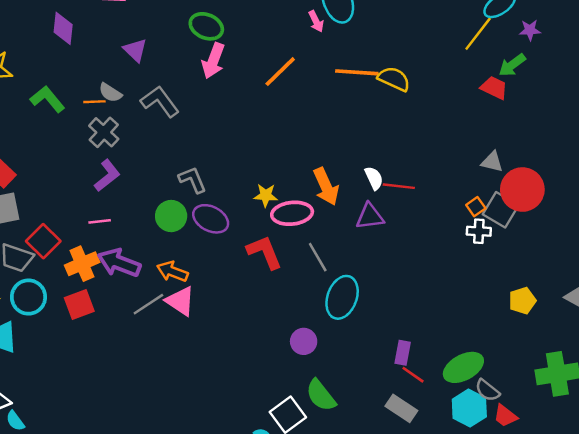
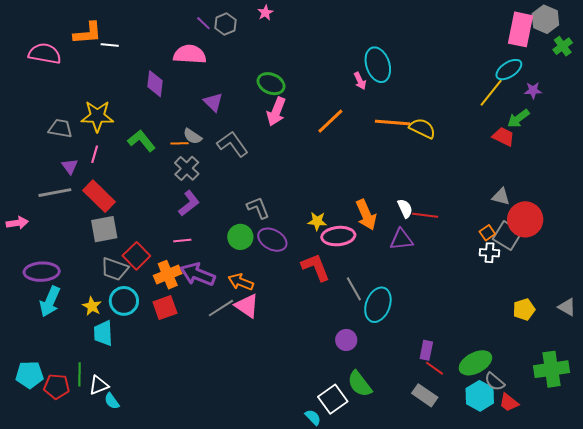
gray line: (318, 257) -> (354, 289), moved

